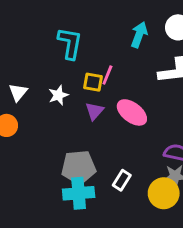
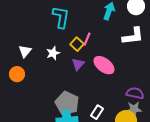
yellow square: (93, 82) -> (77, 44), turned 32
gray pentagon: (79, 167) -> (67, 103), turned 30

